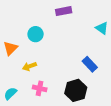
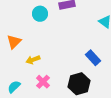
cyan circle: (36, 34) -> (40, 14), moved
pink cross: (40, 88) -> (43, 82), turned 32

